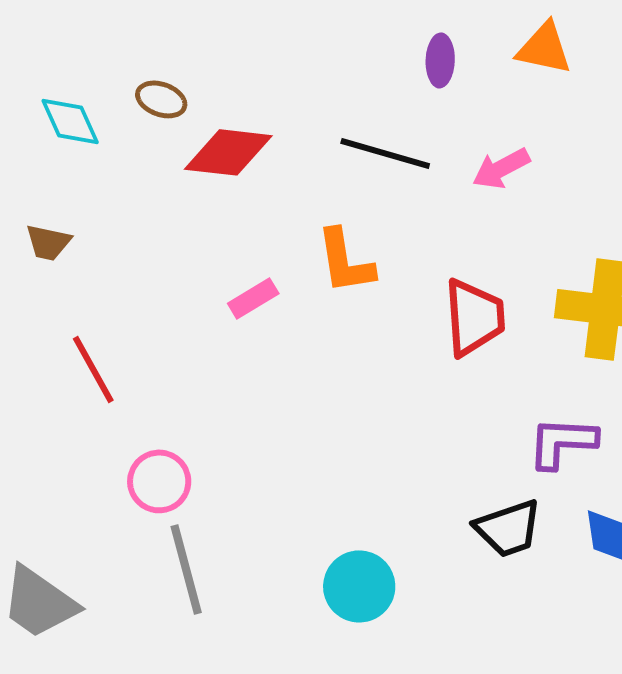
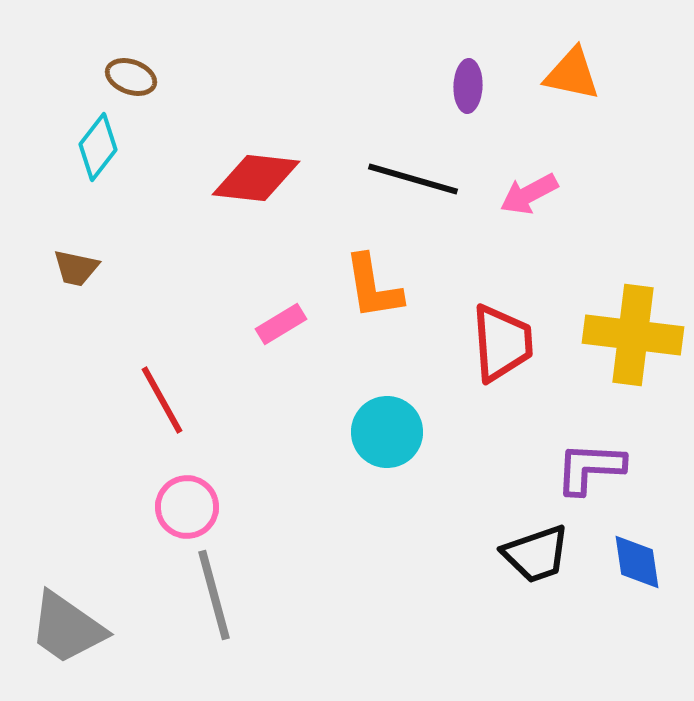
brown ellipse: (161, 99) -> (131, 77), moved
cyan diamond: (70, 121) -> (98, 147), turned 62
red line: (93, 369) -> (162, 400), moved
cyan circle: (359, 586) -> (387, 432), moved

